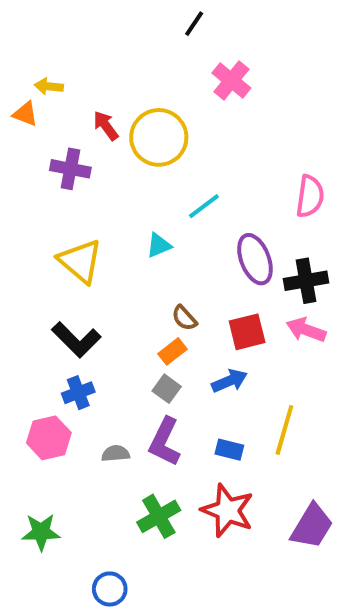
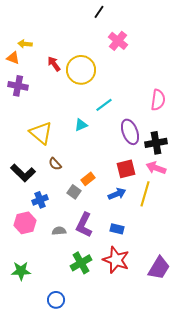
purple cross: (70, 169) -> (18, 86), moved
brown semicircle: (184, 318) -> (55, 164), moved
black L-shape: (76, 340) -> (23, 173), moved
gray square: (167, 389) -> (74, 192), moved
yellow line: (284, 430) -> (145, 194), moved

